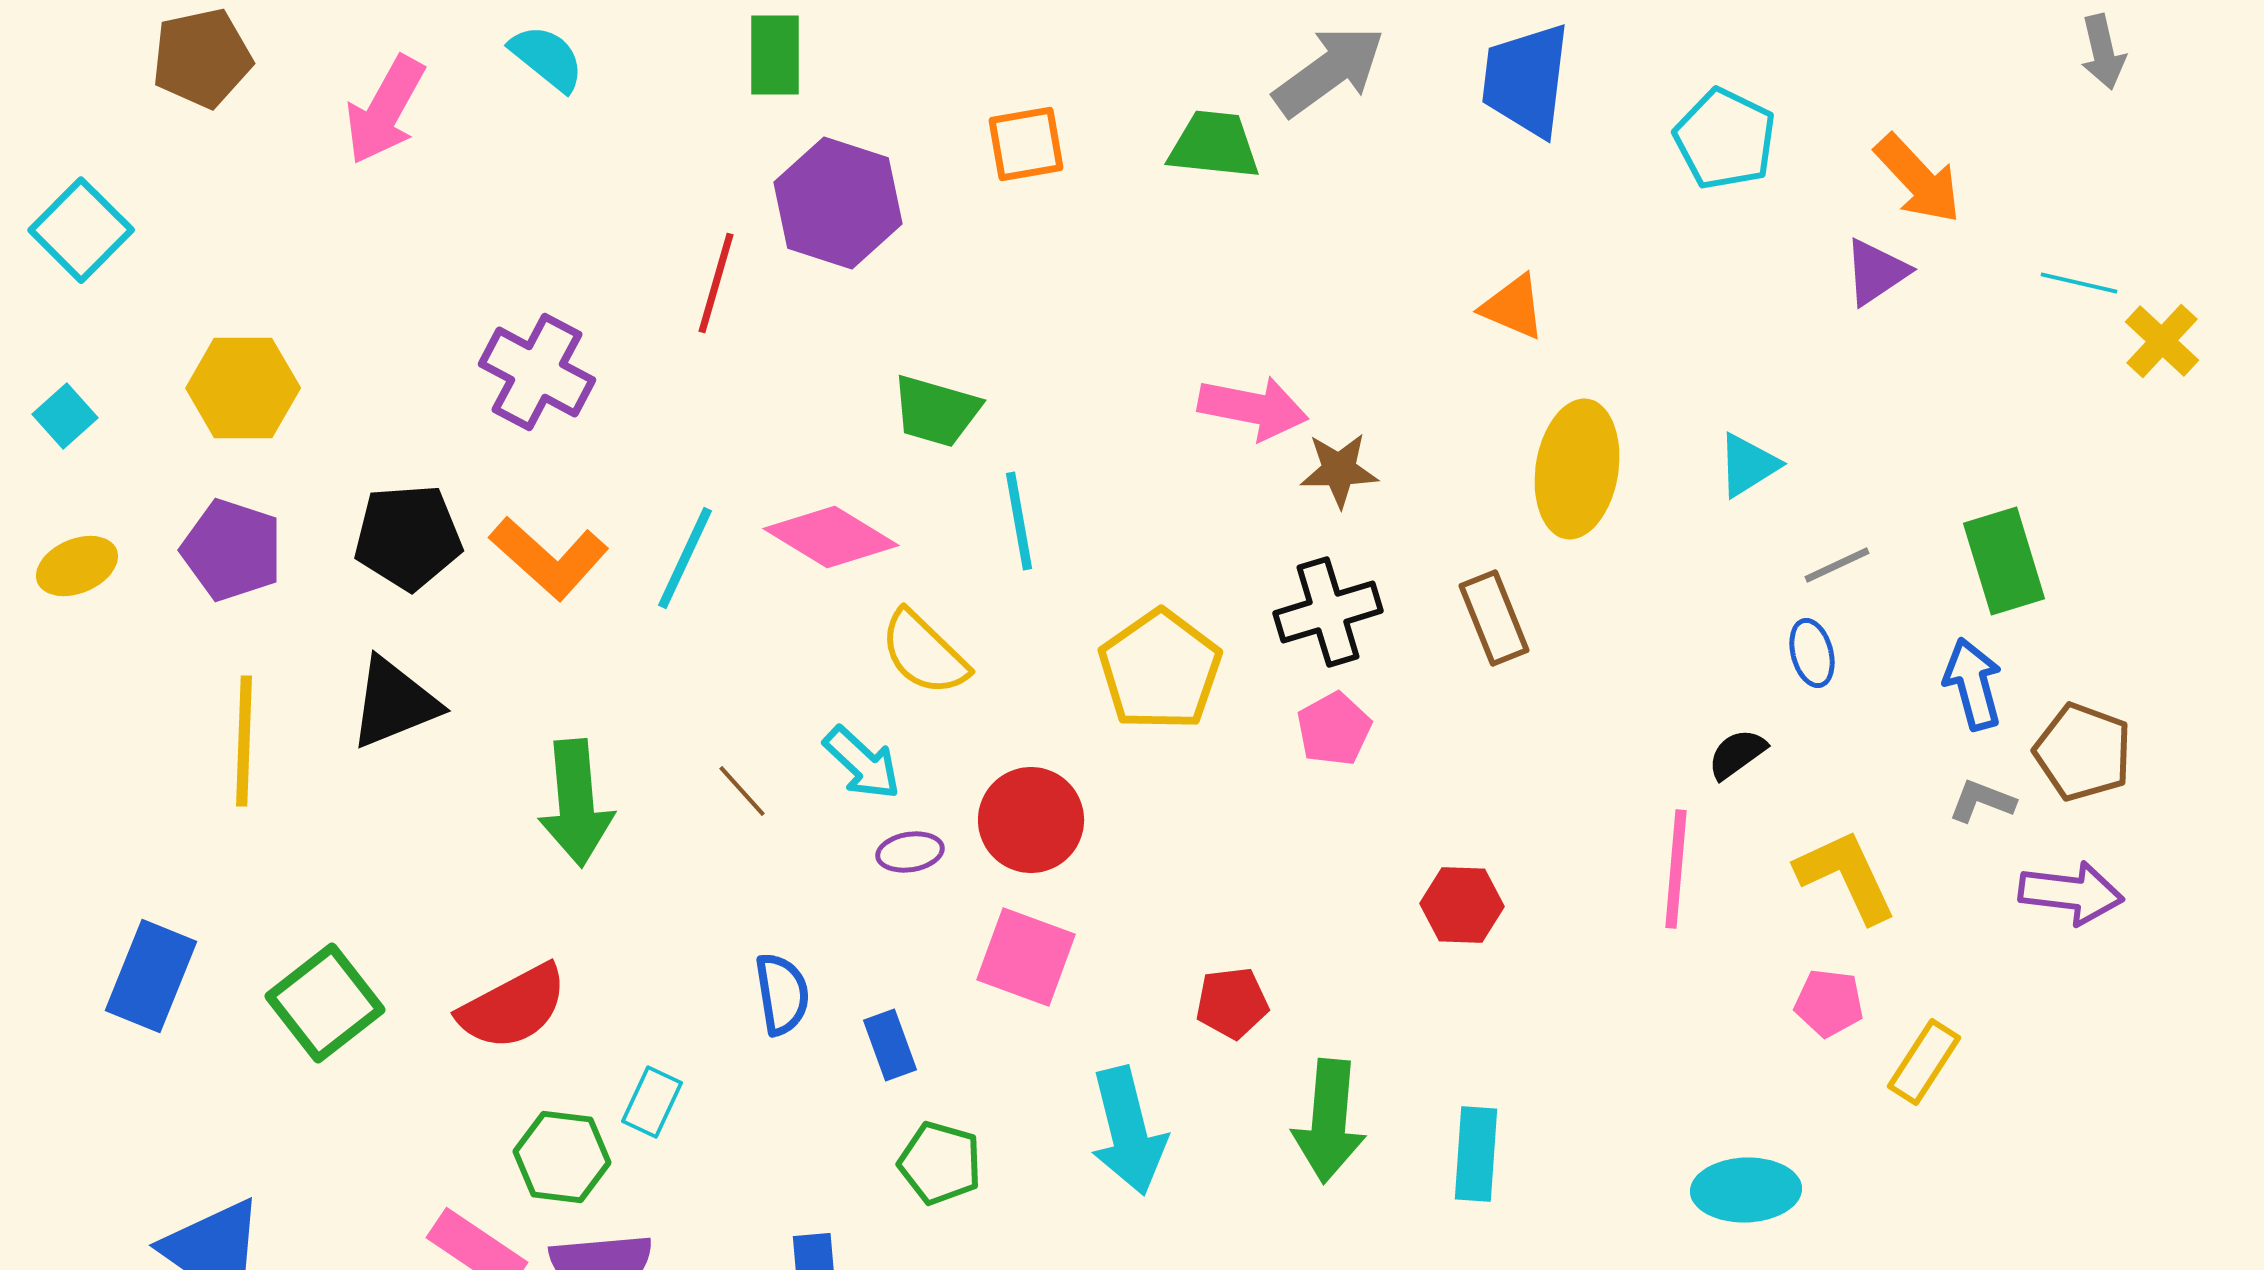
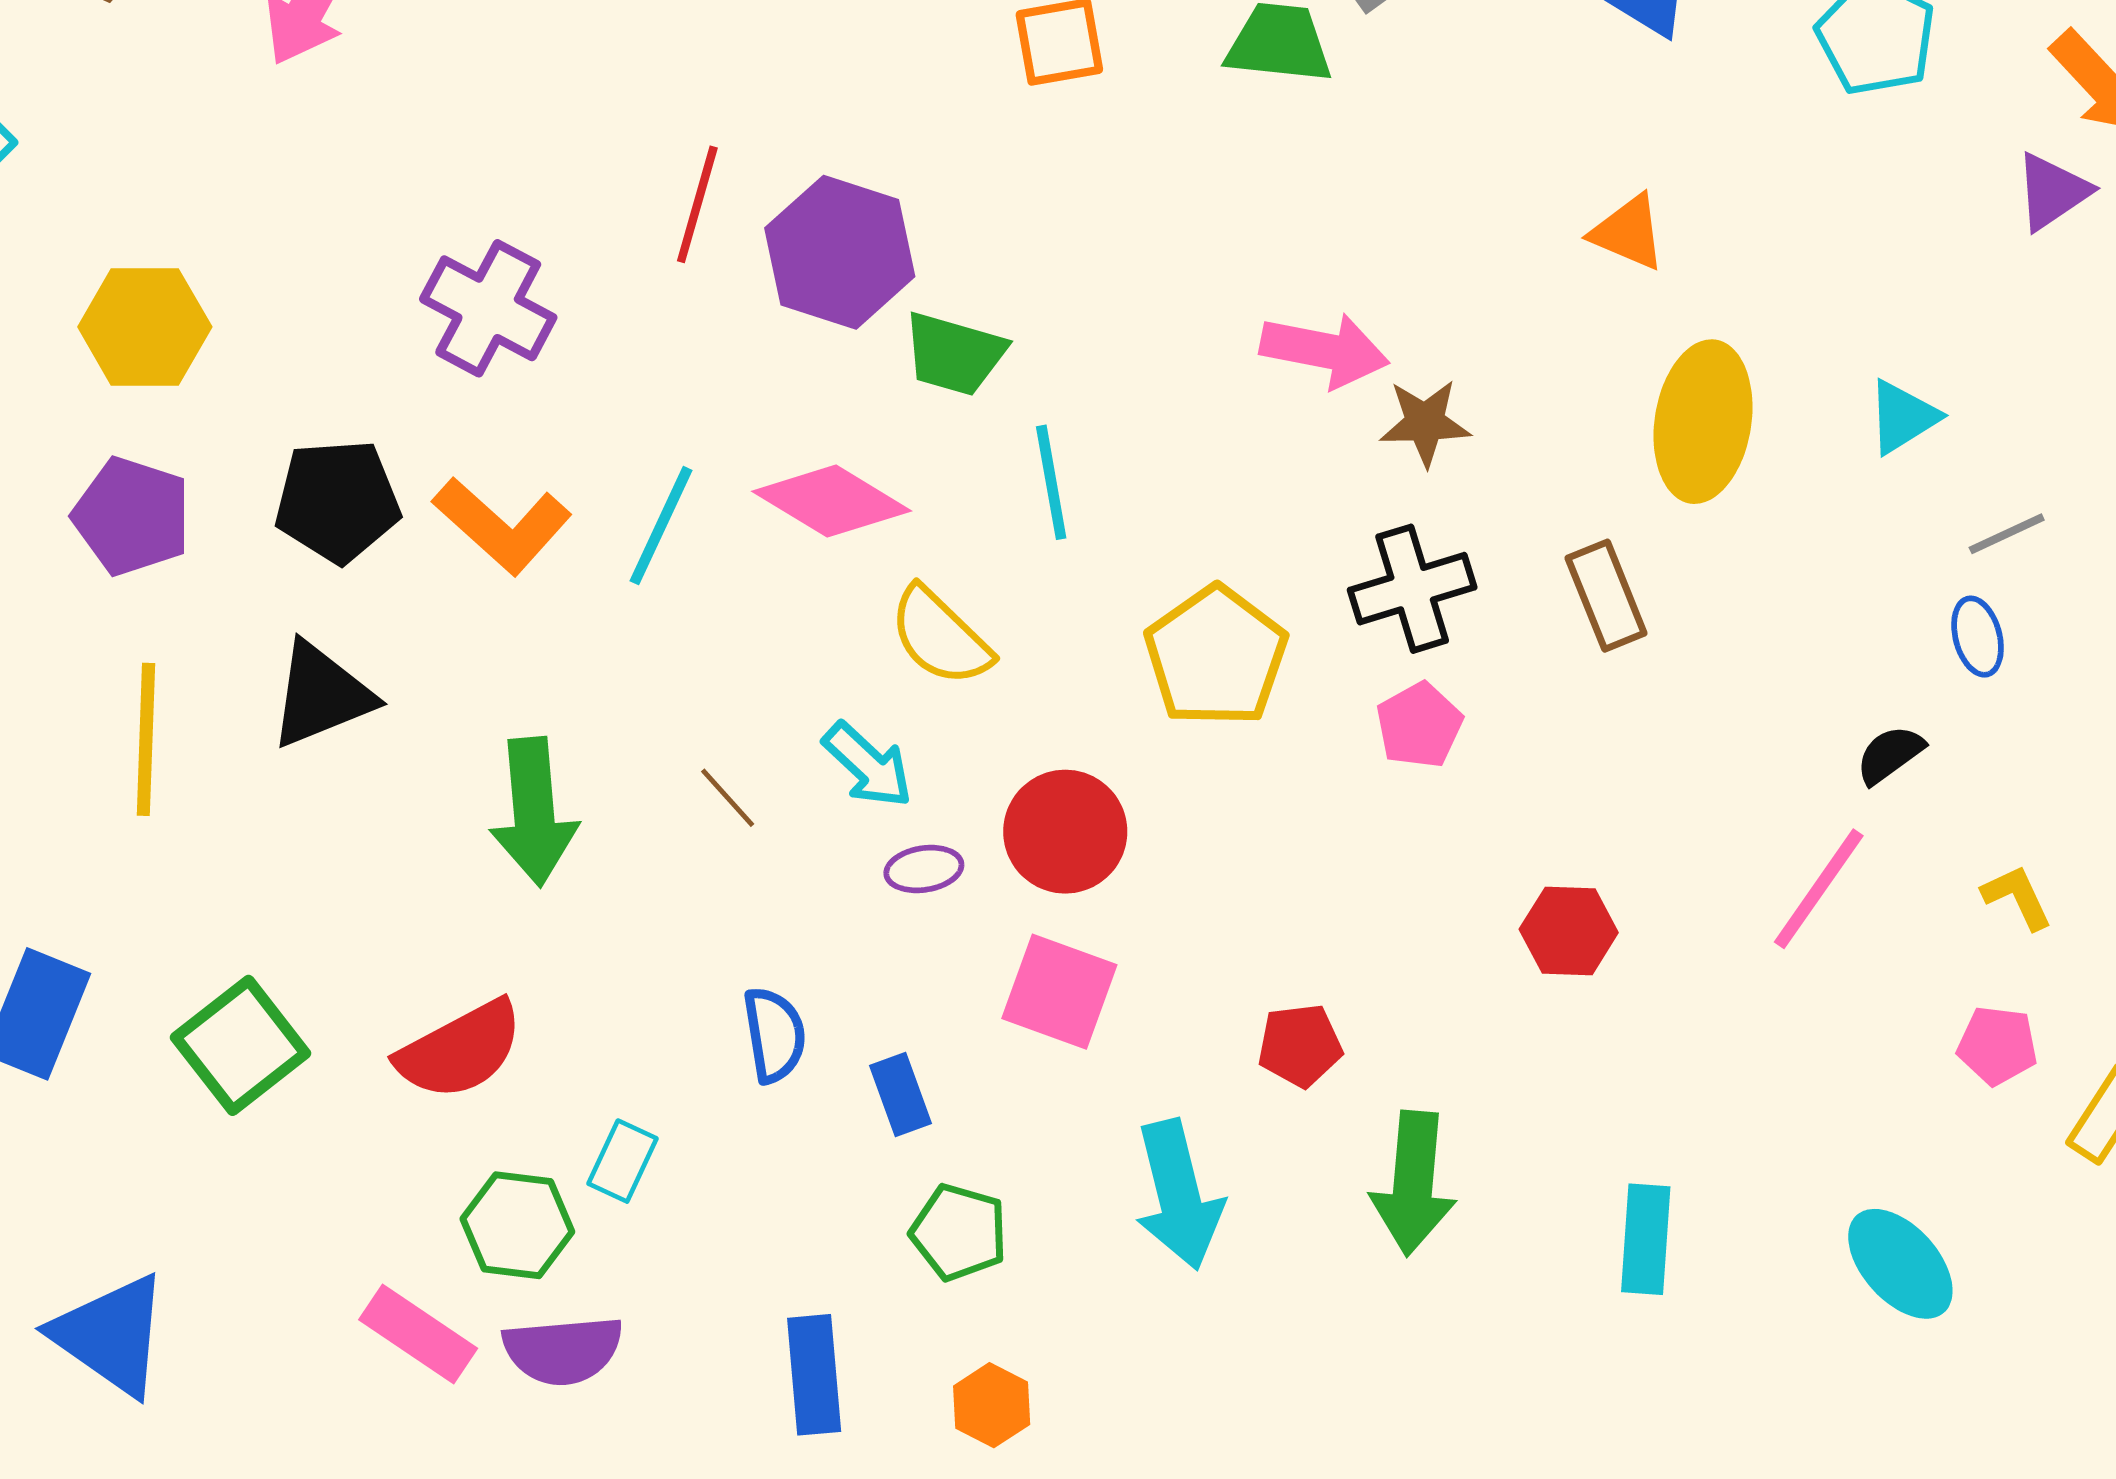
purple hexagon: (838, 203) -> (840, 252), moved
pink line: (1676, 869) -> (1819, 889), turned 30
yellow L-shape: (1846, 876) -> (2017, 897), size x0.6
cyan rectangle: (1476, 1154) -> (1646, 1239), moved
cyan ellipse: (1746, 1190) -> (1900, 1264), turned 50

